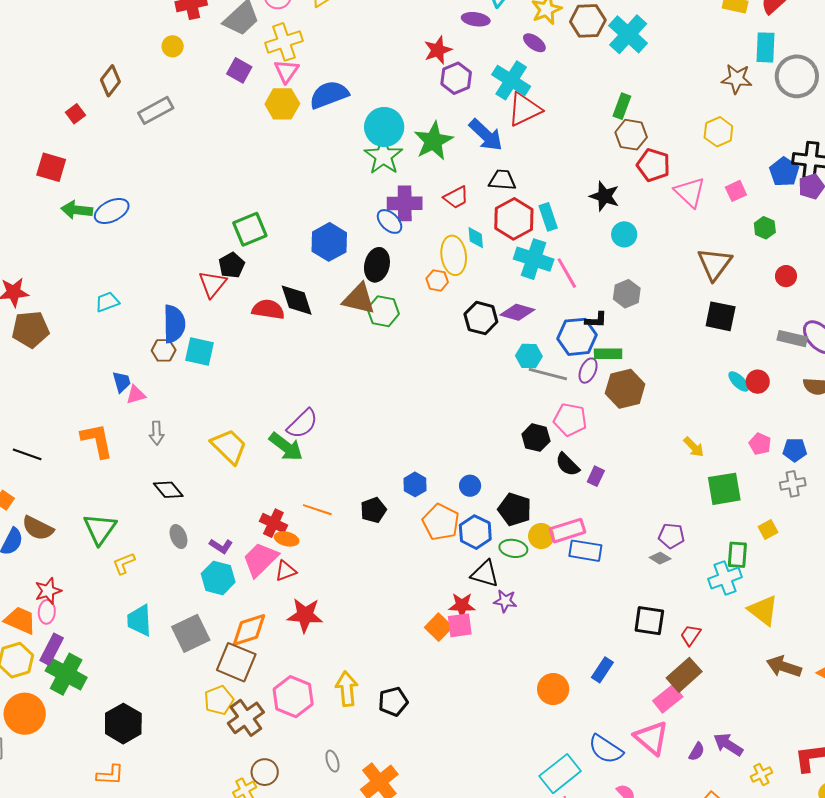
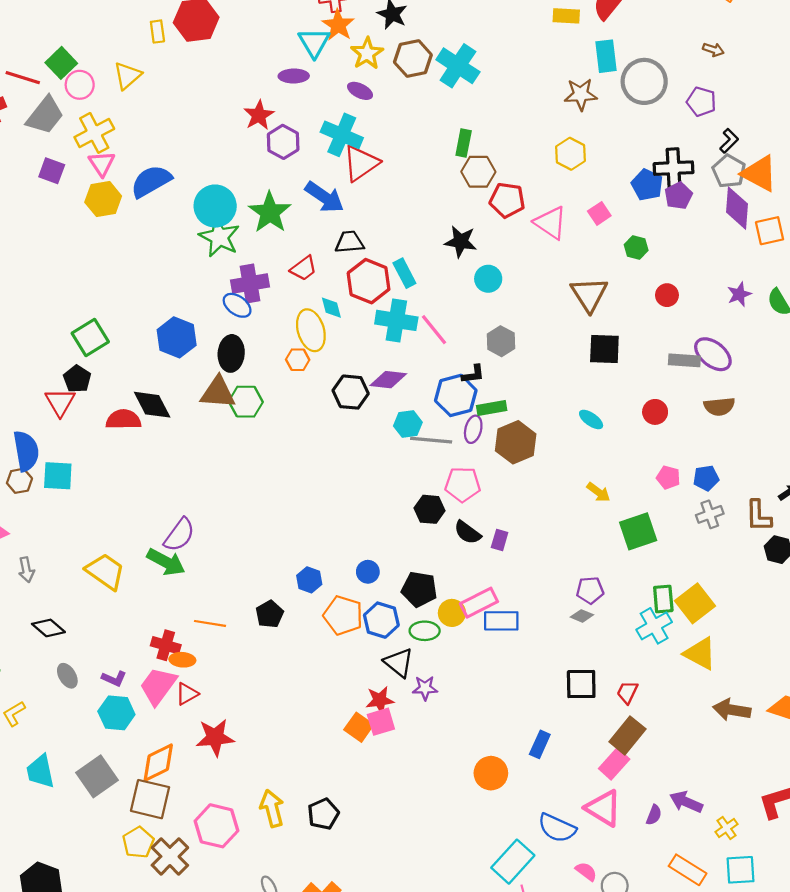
cyan ellipse: (739, 381) -> (591, 419), moved
yellow square: (768, 529) -> (695, 603), moved, size x1.8
black triangle: (485, 574) -> (399, 663), turned 32

